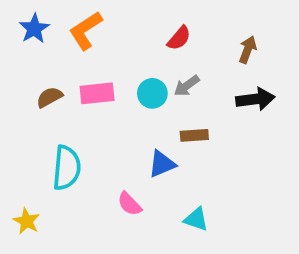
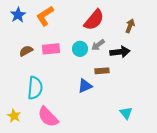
red semicircle: (179, 38) -> (94, 20), size x1.6
black arrow: (255, 99) -> (120, 52), moved
pink semicircle: (129, 204) -> (48, 117), moved, size x1.6
cyan triangle: (196, 219) -> (126, 113), moved, turned 32

